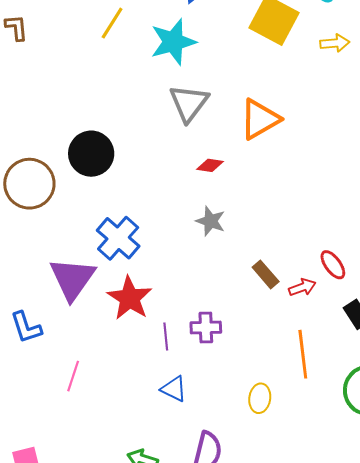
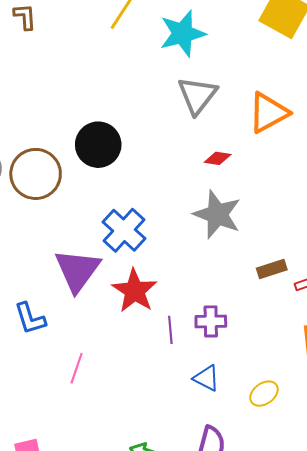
gray star: (211, 221) -> (217, 214), size x1.6
brown rectangle: (266, 274) -> (272, 269), turned -68
blue triangle: (174, 389) -> (207, 378), moved
yellow ellipse: (260, 398) -> (264, 394), turned 44

